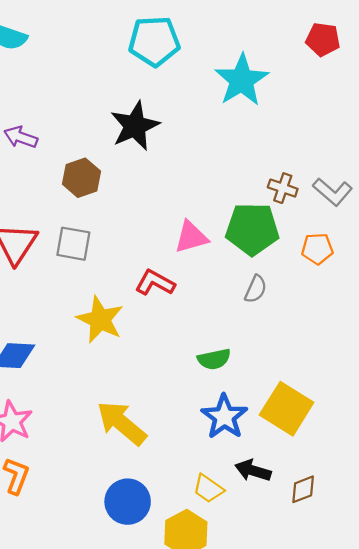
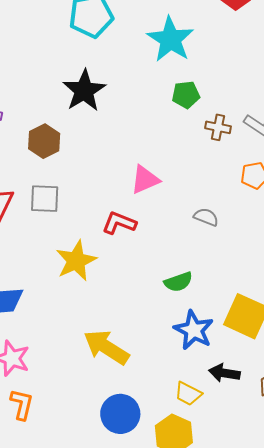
green pentagon: (252, 229) -> (186, 95), moved, size x0.6
gray semicircle: (256, 289) -> (206, 217), turned -85
yellow star: (100, 319) -> (76, 261), turned 30

